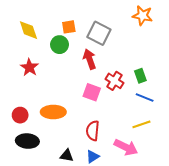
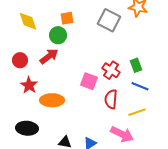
gray square: (99, 33) -> (109, 20), moved
red arrow: (90, 59) -> (49, 56), moved, turned 72
red star: (29, 67) -> (29, 85), moved
red circle: (20, 115) -> (20, 60), moved
red semicircle: (93, 131) -> (111, 99), moved

